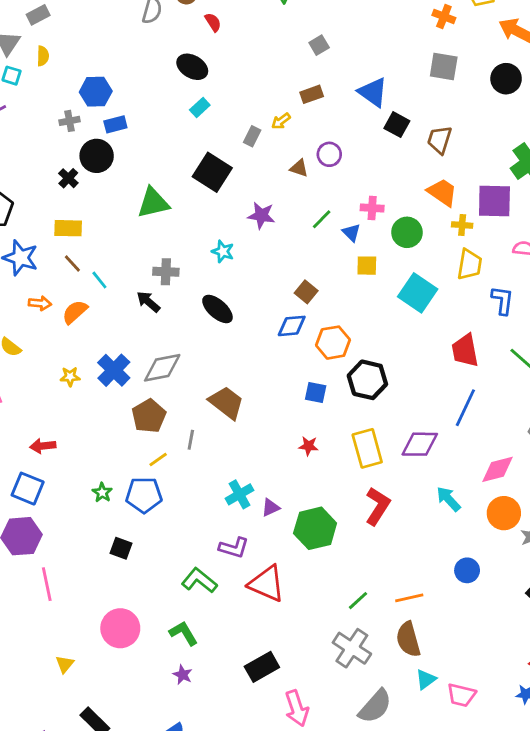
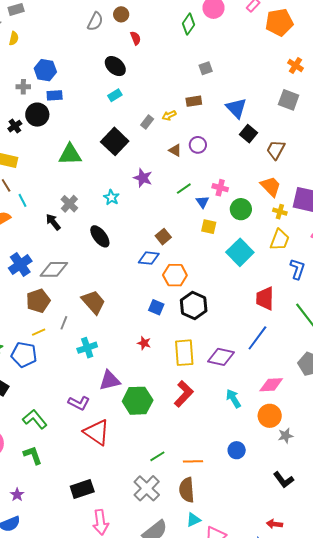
gray cross: (166, 272) -> (69, 204), turned 30
cyan cross: (240, 494) -> (87, 348), moved
purple triangle: (271, 508) -> (110, 380), size x1.6
green L-shape: (199, 580) -> (35, 419), moved
purple star: (183, 675) -> (17, 495), moved

